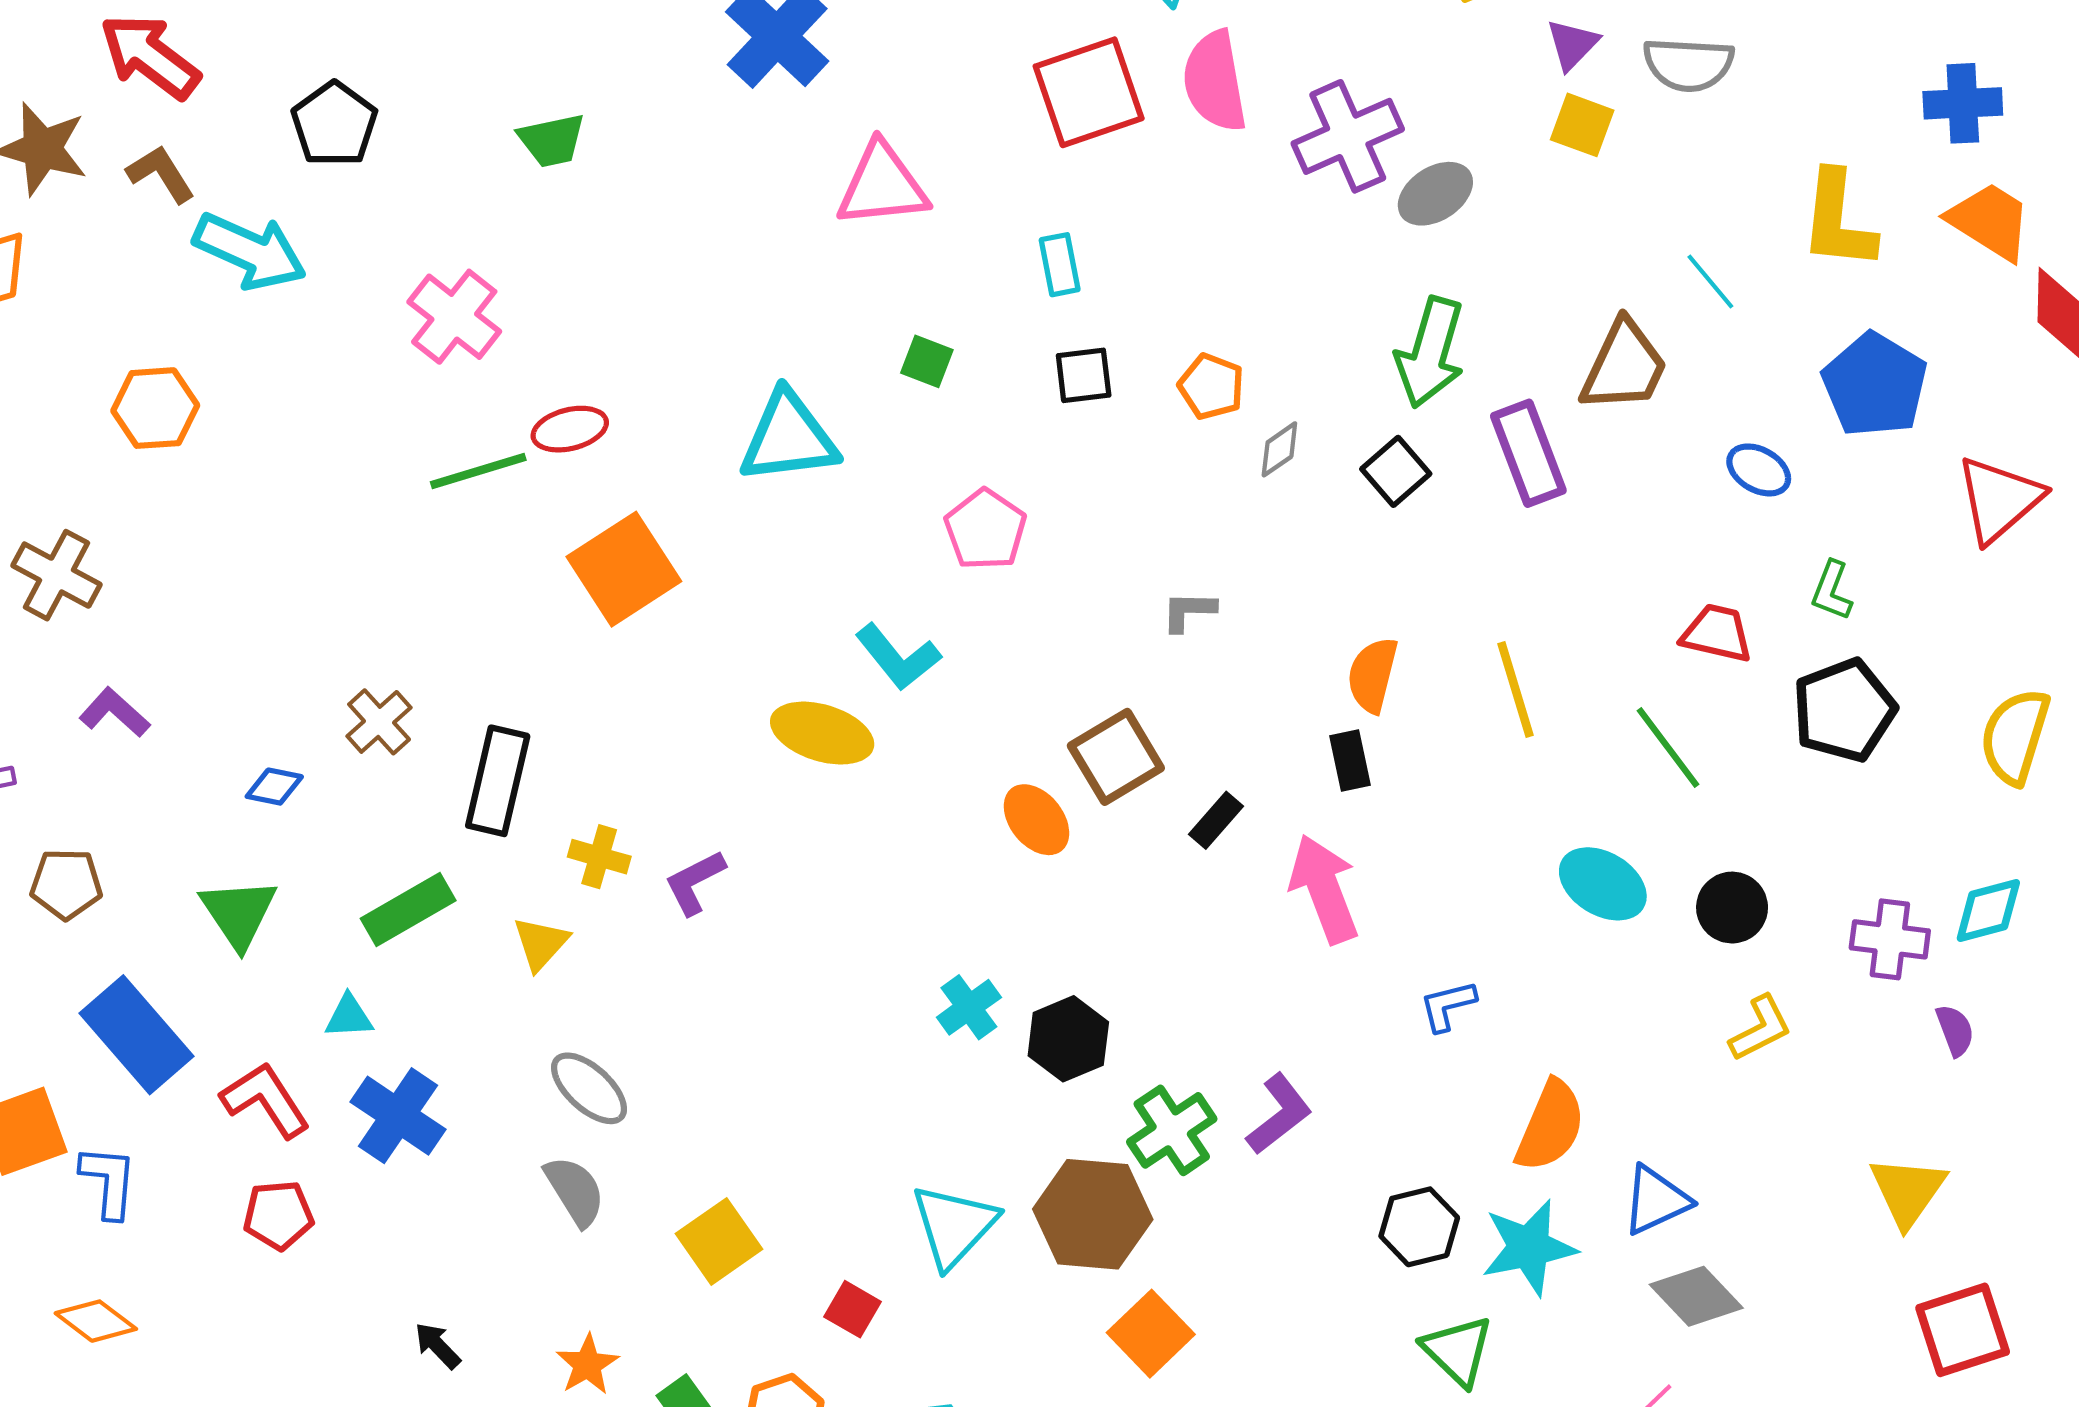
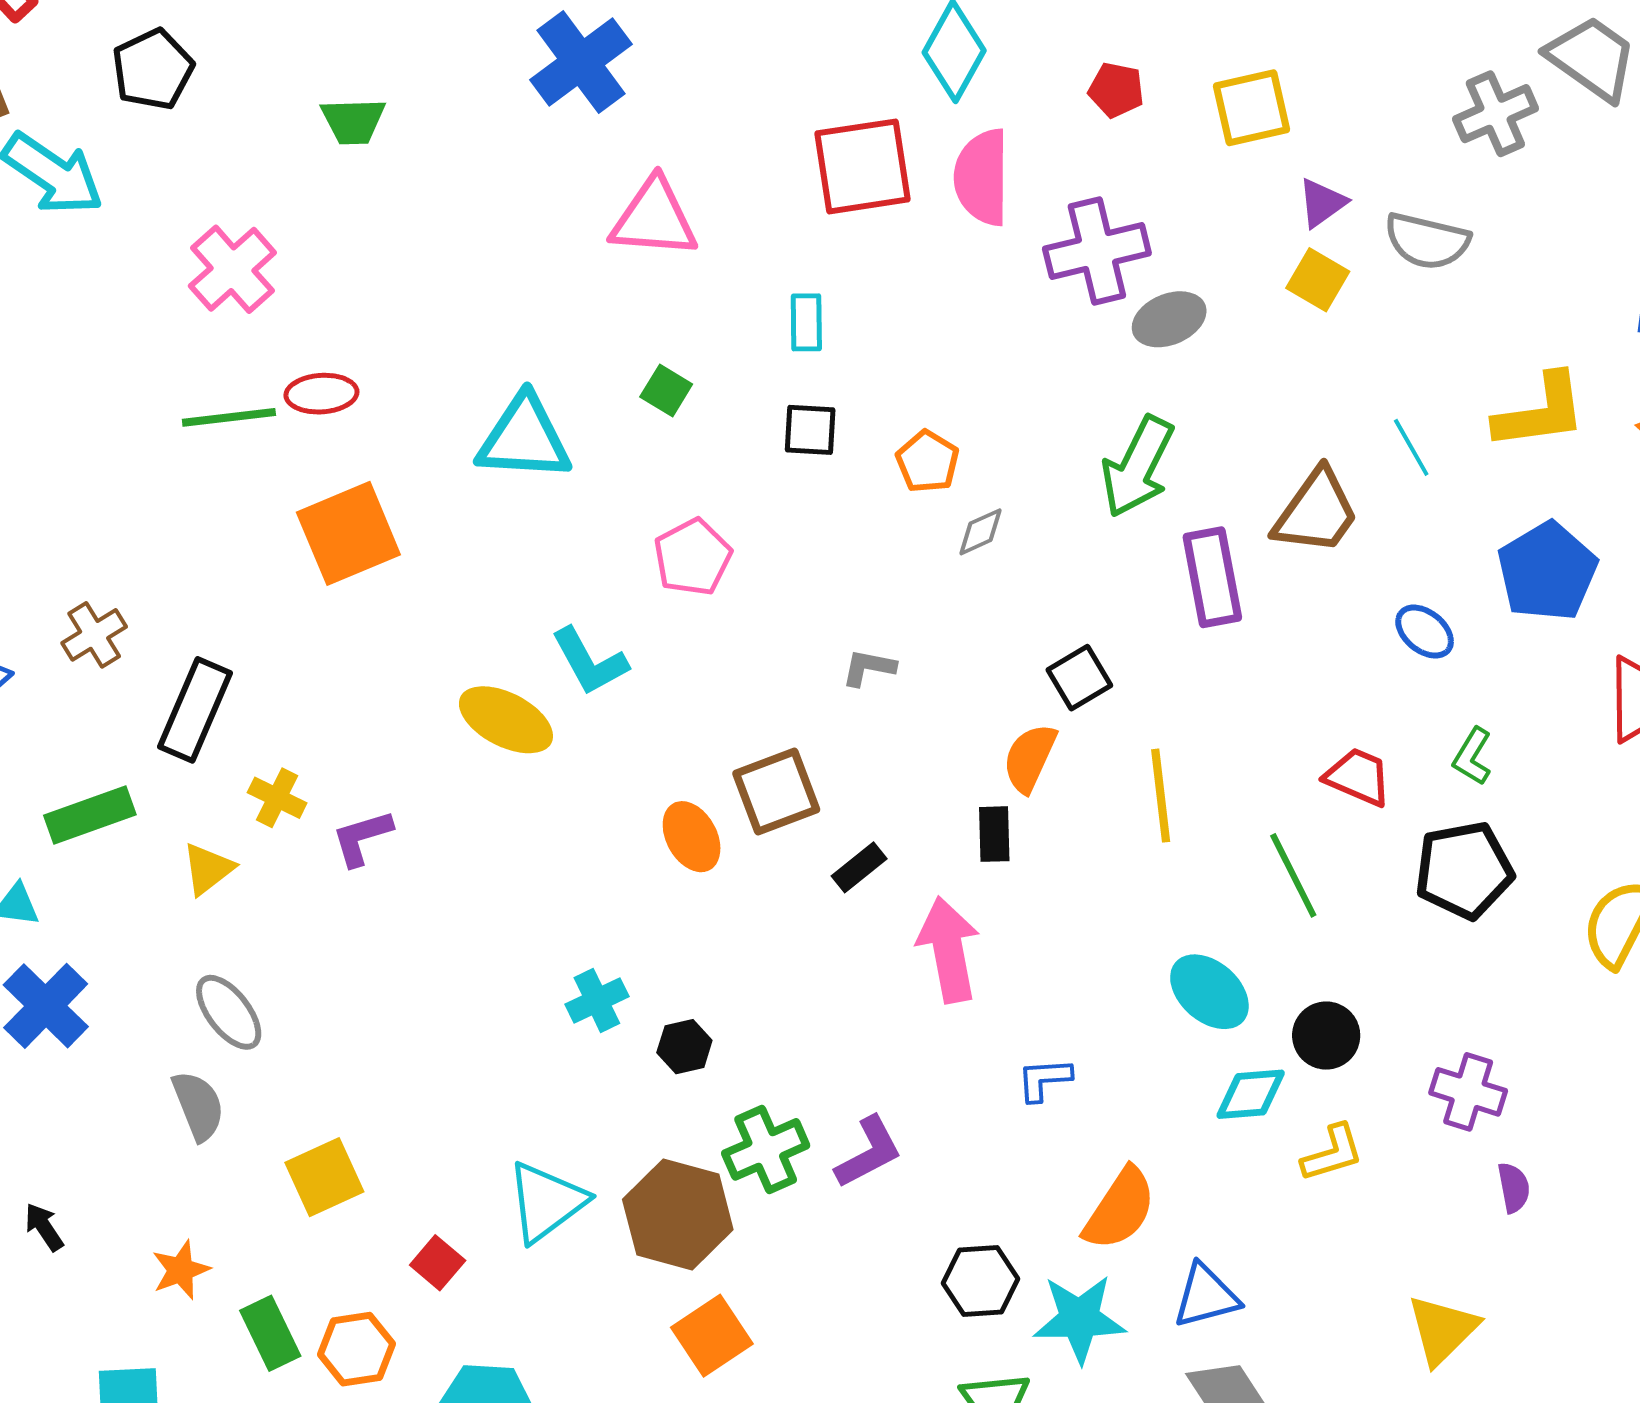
yellow L-shape: (1838, 220) -> (1540, 412), turned -114
black square: (1396, 471) -> (1079, 678), moved
cyan diamond: (1988, 910) -> (1251, 1094), moved
black hexagon: (1068, 1039) -> (684, 1047), size x0.7

